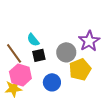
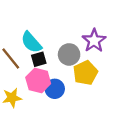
cyan semicircle: (33, 40) -> (31, 42), size x1.5
pink hexagon: (20, 75) -> (38, 81), moved

